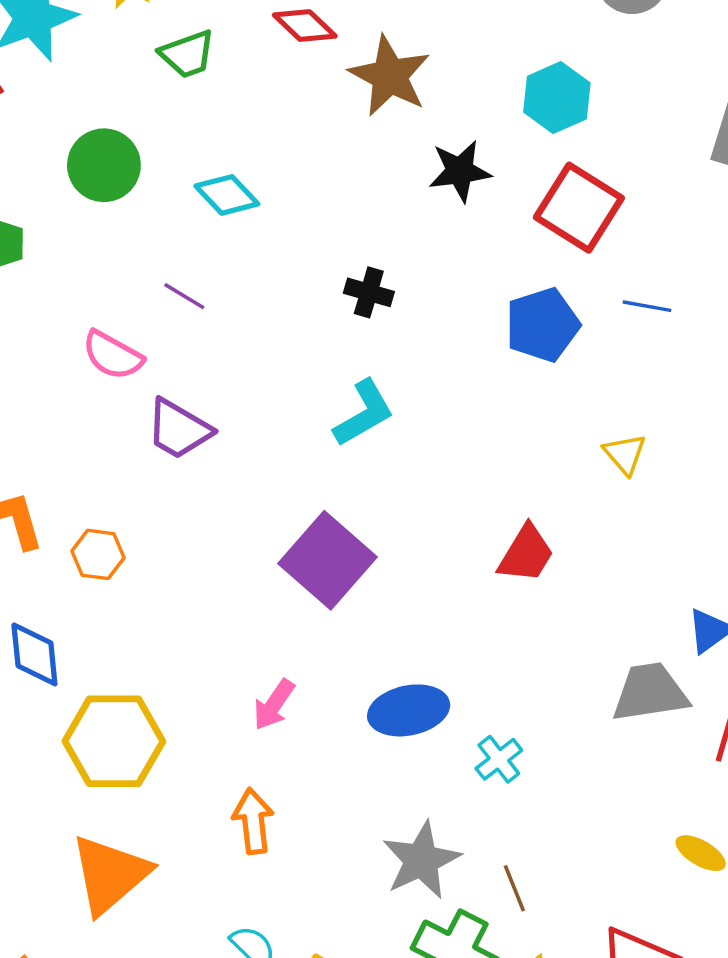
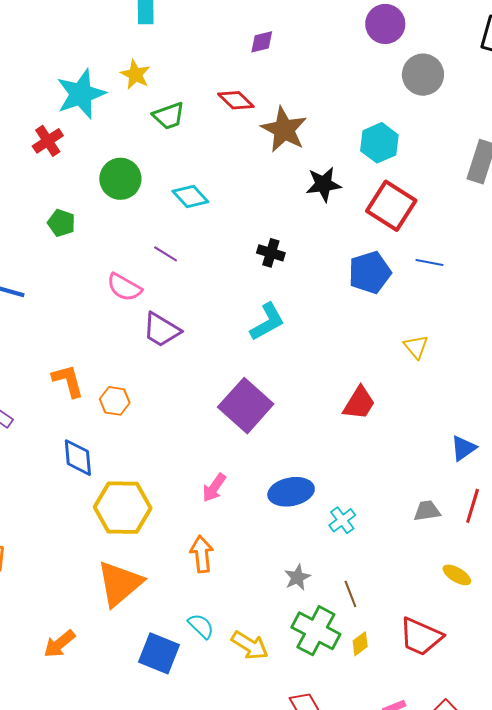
gray trapezoid: (650, 692) -> (427, 511), moved, size x0.6
gray star: (421, 860) -> (297, 577), size x0.6

